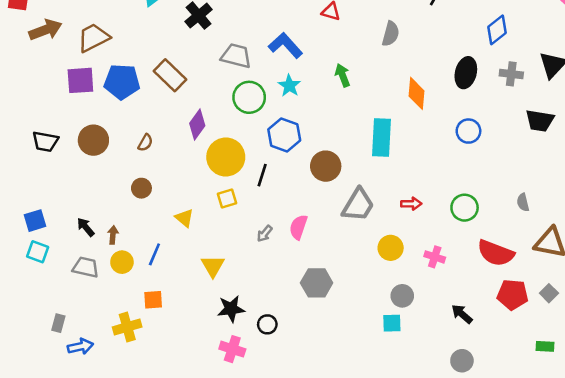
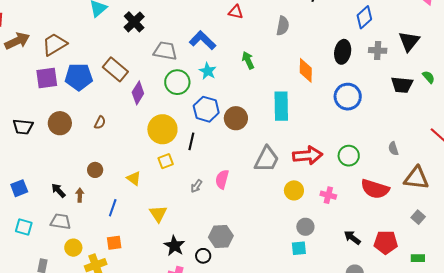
purple diamond: (197, 125) -> (138, 93), moved
blue circle: (468, 131) -> (348, 97), size x1.4
brown circle: (326, 166) -> (236, 118), moved
brown circle: (141, 188) -> (95, 170), moved
red arrow: (411, 204) -> (308, 155), size x1.8
cyan square: (38, 252) -> (24, 227), moved
yellow circle: (122, 262) -> (73, 248), moved
gray hexagon: (317, 283) -> (221, 237), moved
red pentagon: (513, 295) -> (386, 242), moved
black star: (231, 309) -> (174, 246), turned -30

